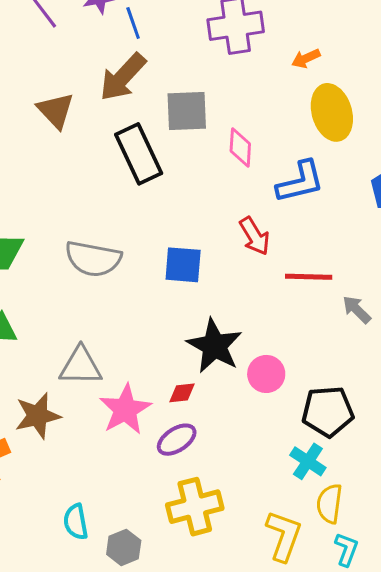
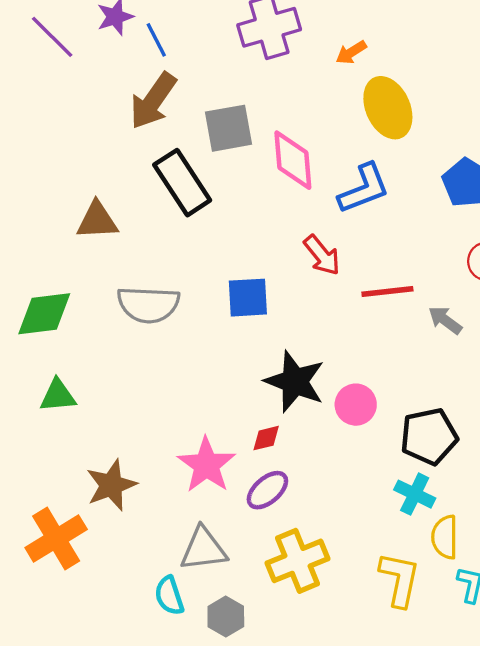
brown triangle: (56, 110) -> (97, 221), moved, turned -42
pink diamond: (240, 147) -> (293, 160), size x1.4
gray triangle: (81, 366) -> (203, 549), moved

